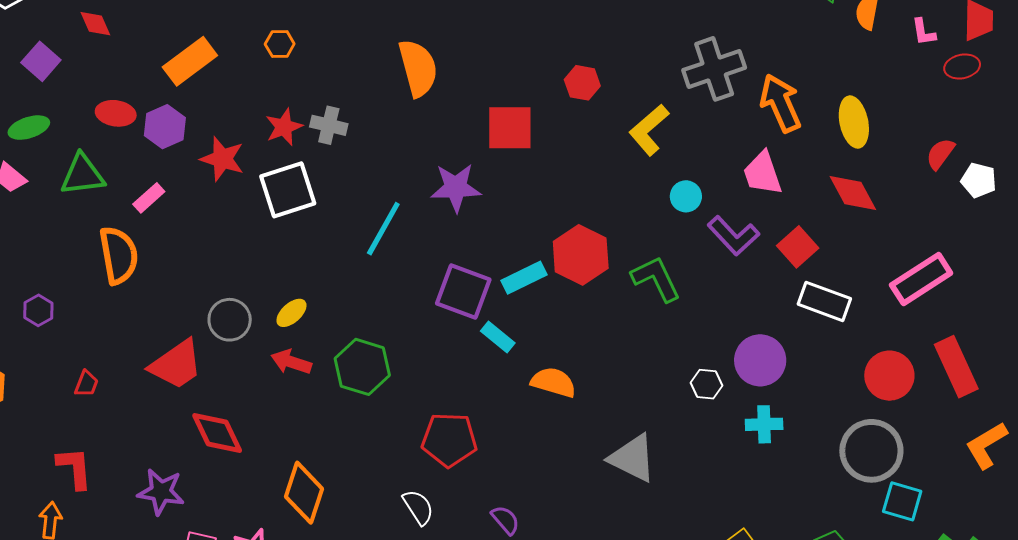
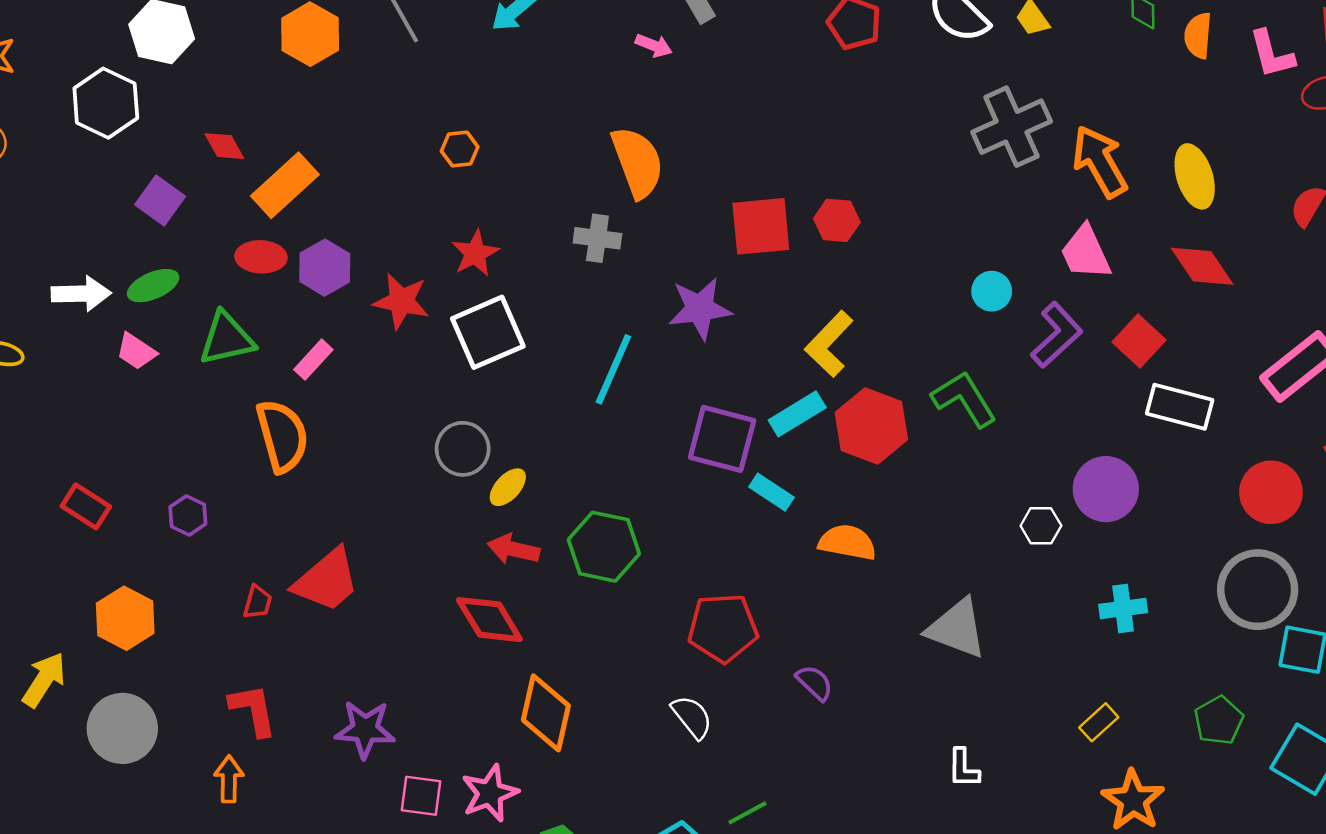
pink L-shape: (924, 32) -> (1272, 54), size x1.4
orange rectangle: (190, 61) -> (285, 185), moved
red hexagon: (582, 83) -> (837, 220), moved
gray cross: (329, 125) -> (597, 238), moved
yellow L-shape: (649, 130) -> (829, 344), moved
purple L-shape: (733, 236) -> (1057, 335), turned -84
red hexagon: (581, 255) -> (871, 426), moved
gray circle: (230, 320) -> (463, 449), moved
red trapezoid: (176, 364) -> (327, 580), moved
cyan cross: (764, 424) -> (1123, 609), moved
red diamond: (217, 433) -> (489, 620), moved
purple semicircle: (505, 520) -> (815, 683), moved

